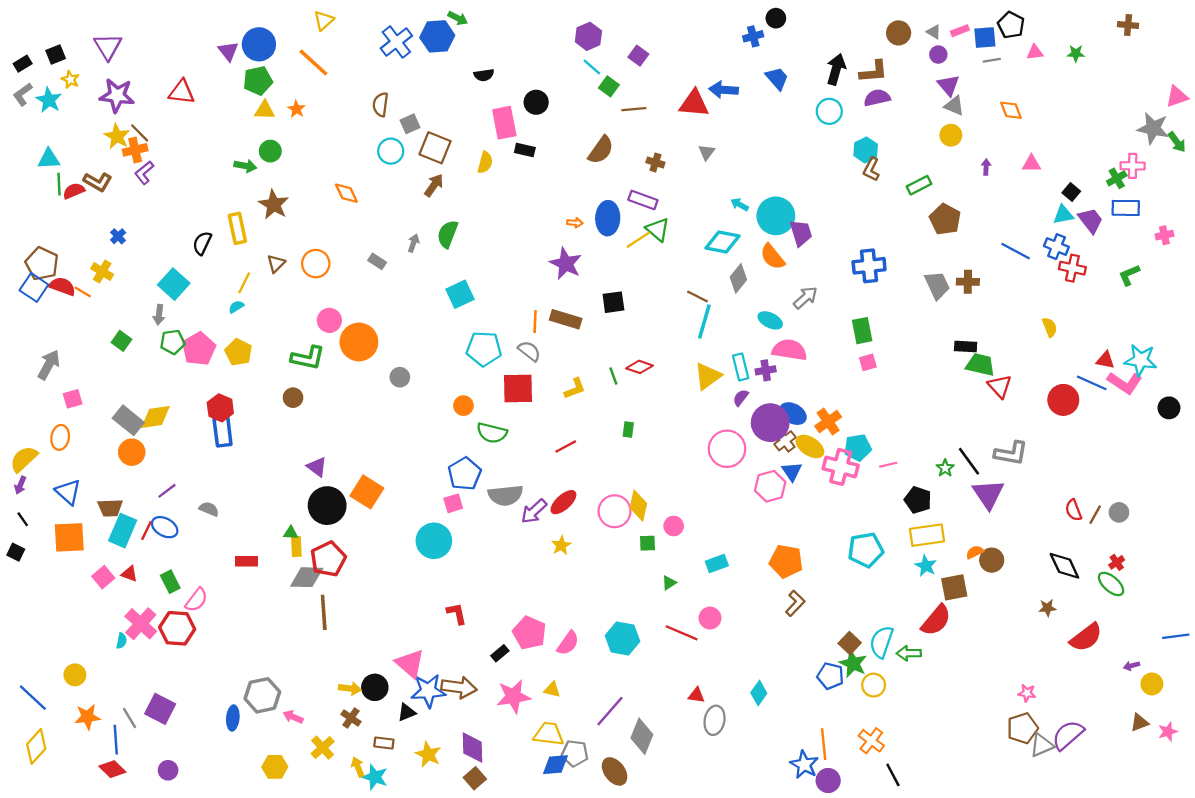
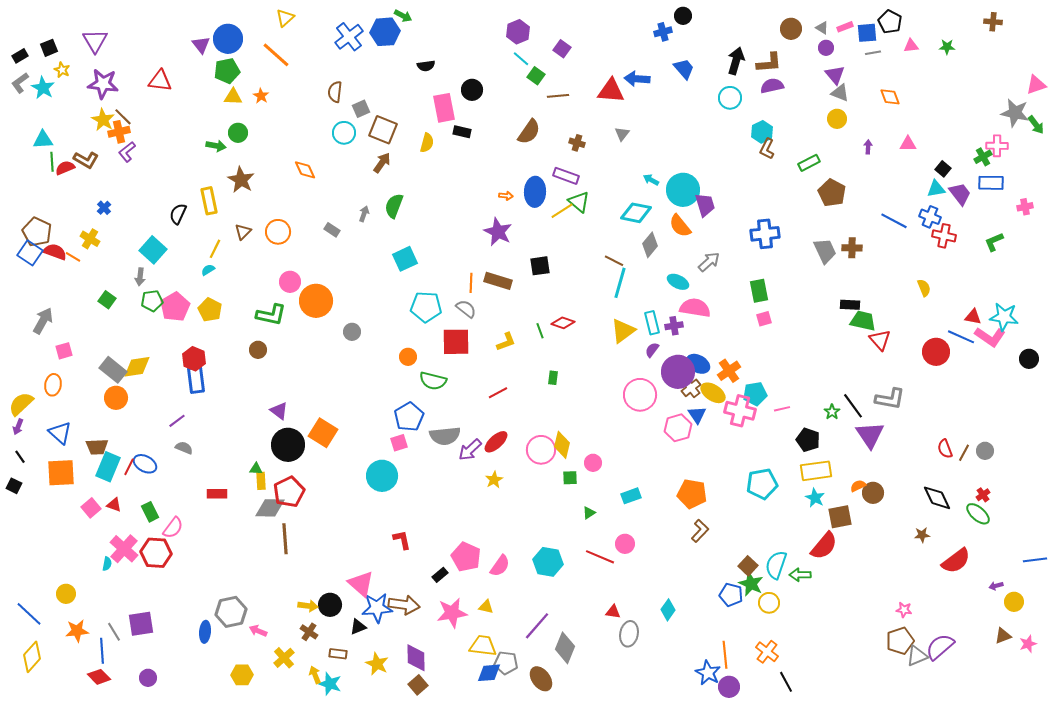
purple line: (167, 491) -> (177, 421), moved
purple square: (160, 709) -> (141, 624), turned -36

